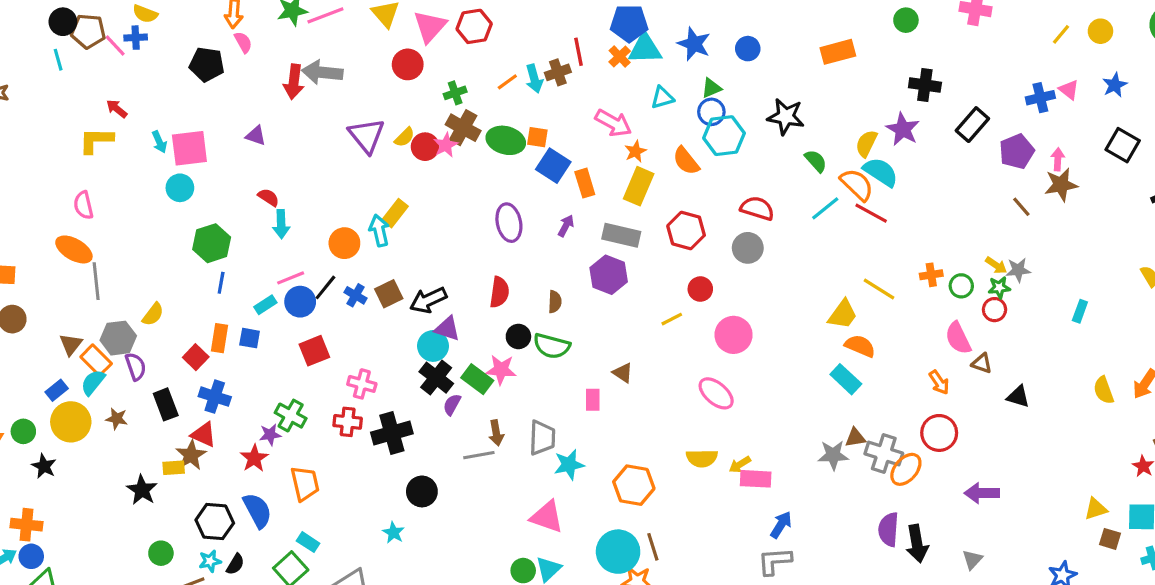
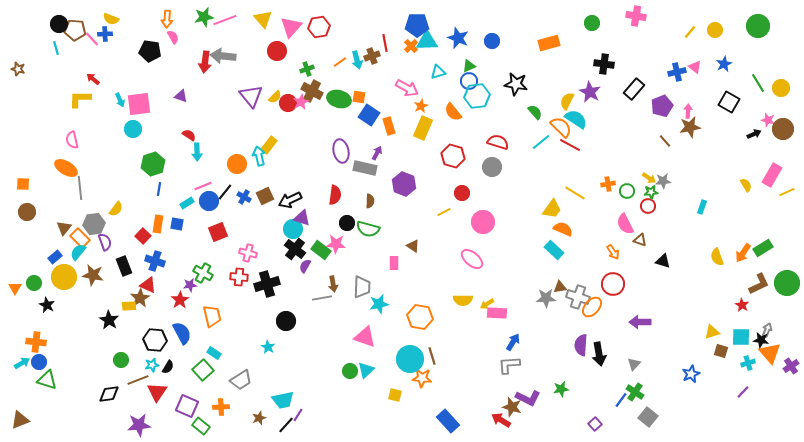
gray rectangle: (621, 235) -> (365, 168), moved
brown star: (117, 419) -> (93, 275), size x1.5

